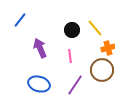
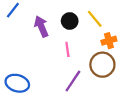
purple arrow: (40, 48) -> (41, 26), moved
blue ellipse: (39, 84) -> (17, 83), moved

